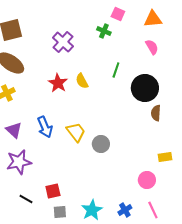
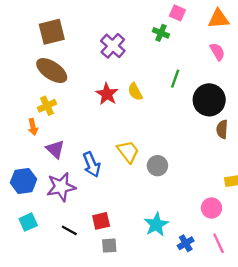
blue arrow: (45, 127) -> (92, 165), moved
cyan star: (92, 210) -> (156, 224), moved

